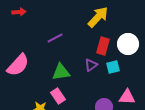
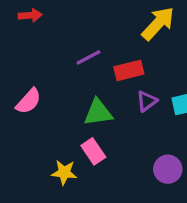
red rectangle: (103, 46) -> (129, 70), moved, turned 60
pink semicircle: (18, 65) -> (29, 101), size x0.7

